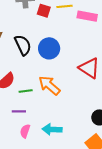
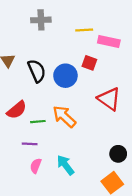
red square: (44, 11) -> (89, 63), moved
cyan arrow: (52, 129) -> (65, 165), turned 48

